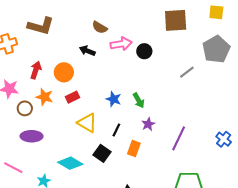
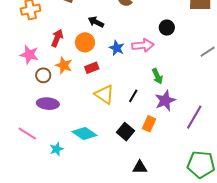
pink arrow: (121, 44) -> (143, 45), moved
black arrow: (87, 51) -> (96, 22), moved
blue star: (114, 99) -> (117, 48), moved
purple star: (148, 124) -> (165, 101), size x1.5
black line: (116, 130) -> (133, 96), moved
black square: (102, 153) -> (126, 132), moved

